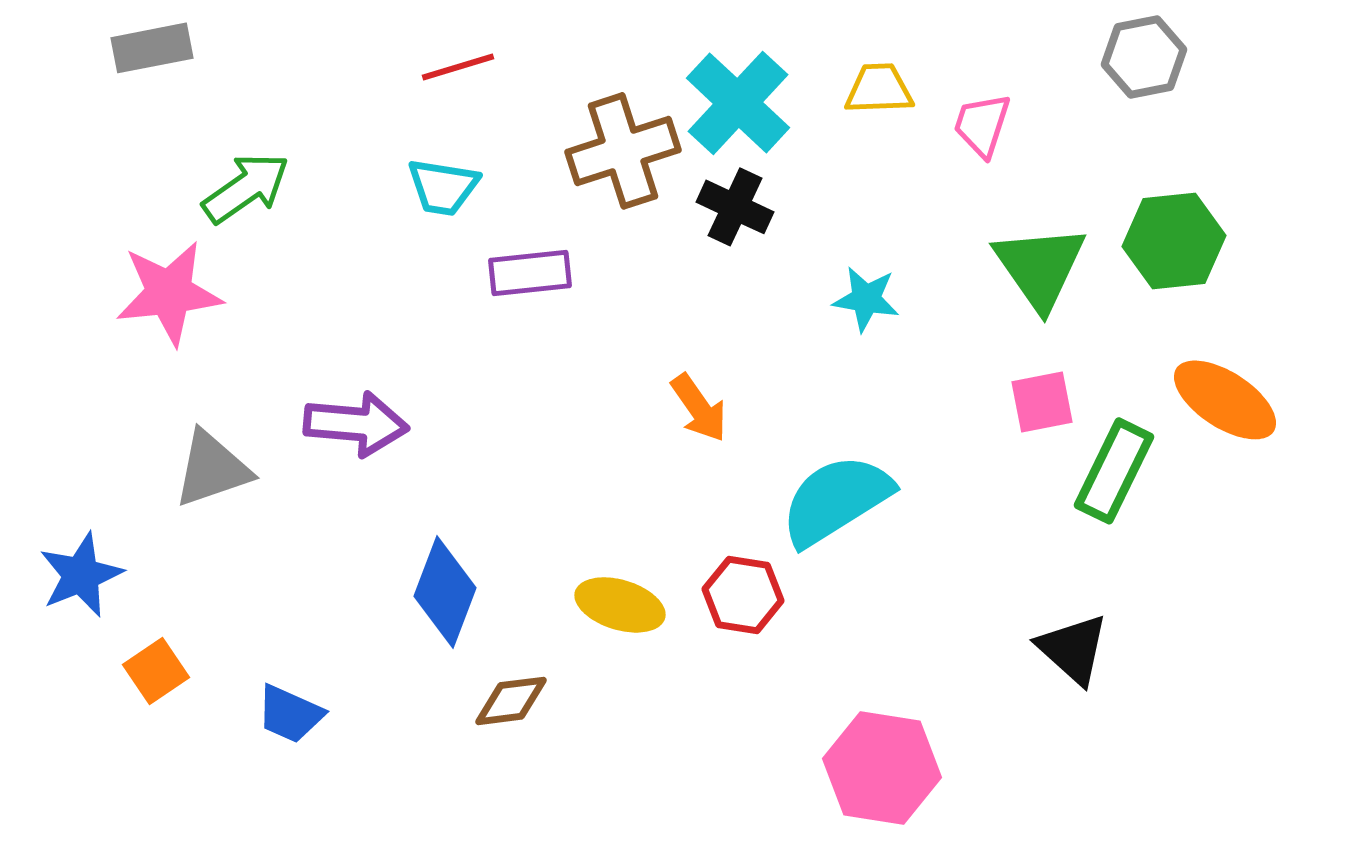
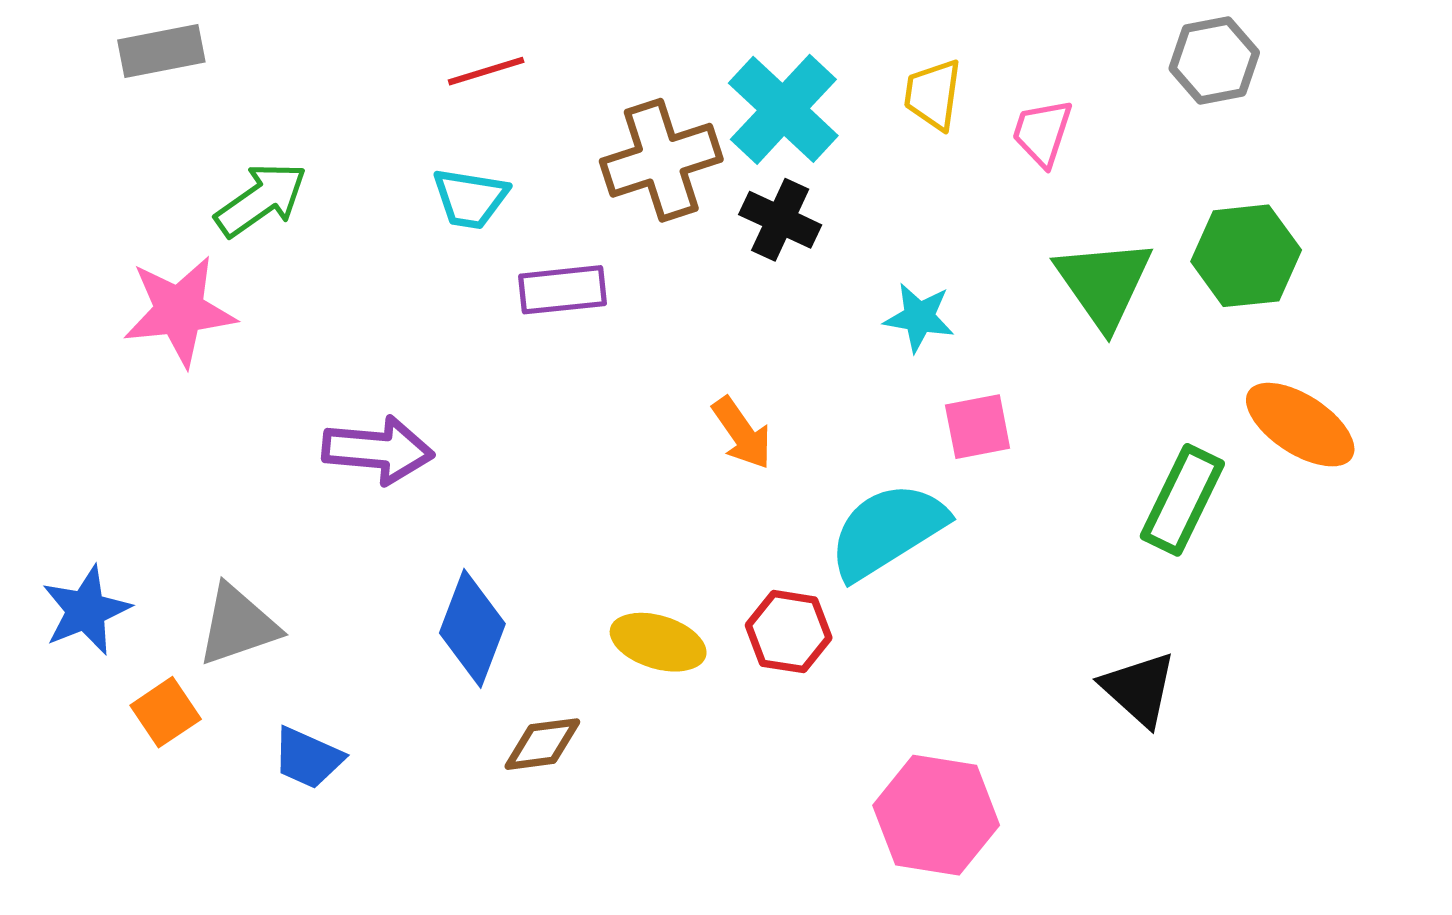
yellow trapezoid: (879, 89) -> (933, 94), turned -80
pink square: (1042, 402) -> (978, 427), moved
gray triangle: (212, 469) -> (238, 625), moved

